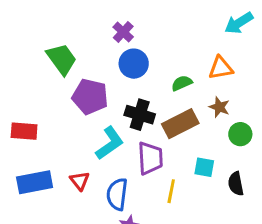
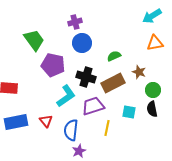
purple cross: (123, 32) -> (75, 22), turned 32
orange triangle: (221, 68) -> (155, 43), moved
purple trapezoid: (150, 158) -> (93, 106), turned -105
black semicircle: (236, 184) -> (152, 109), moved

